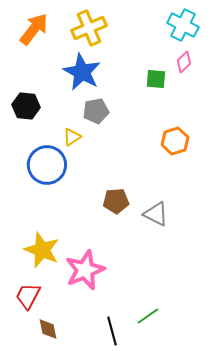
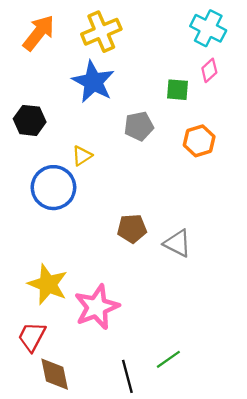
gray pentagon: (96, 111) -> (139, 126), moved
orange hexagon: (175, 141) -> (199, 141), moved
brown diamond: (48, 329) -> (55, 374), size x1.4

